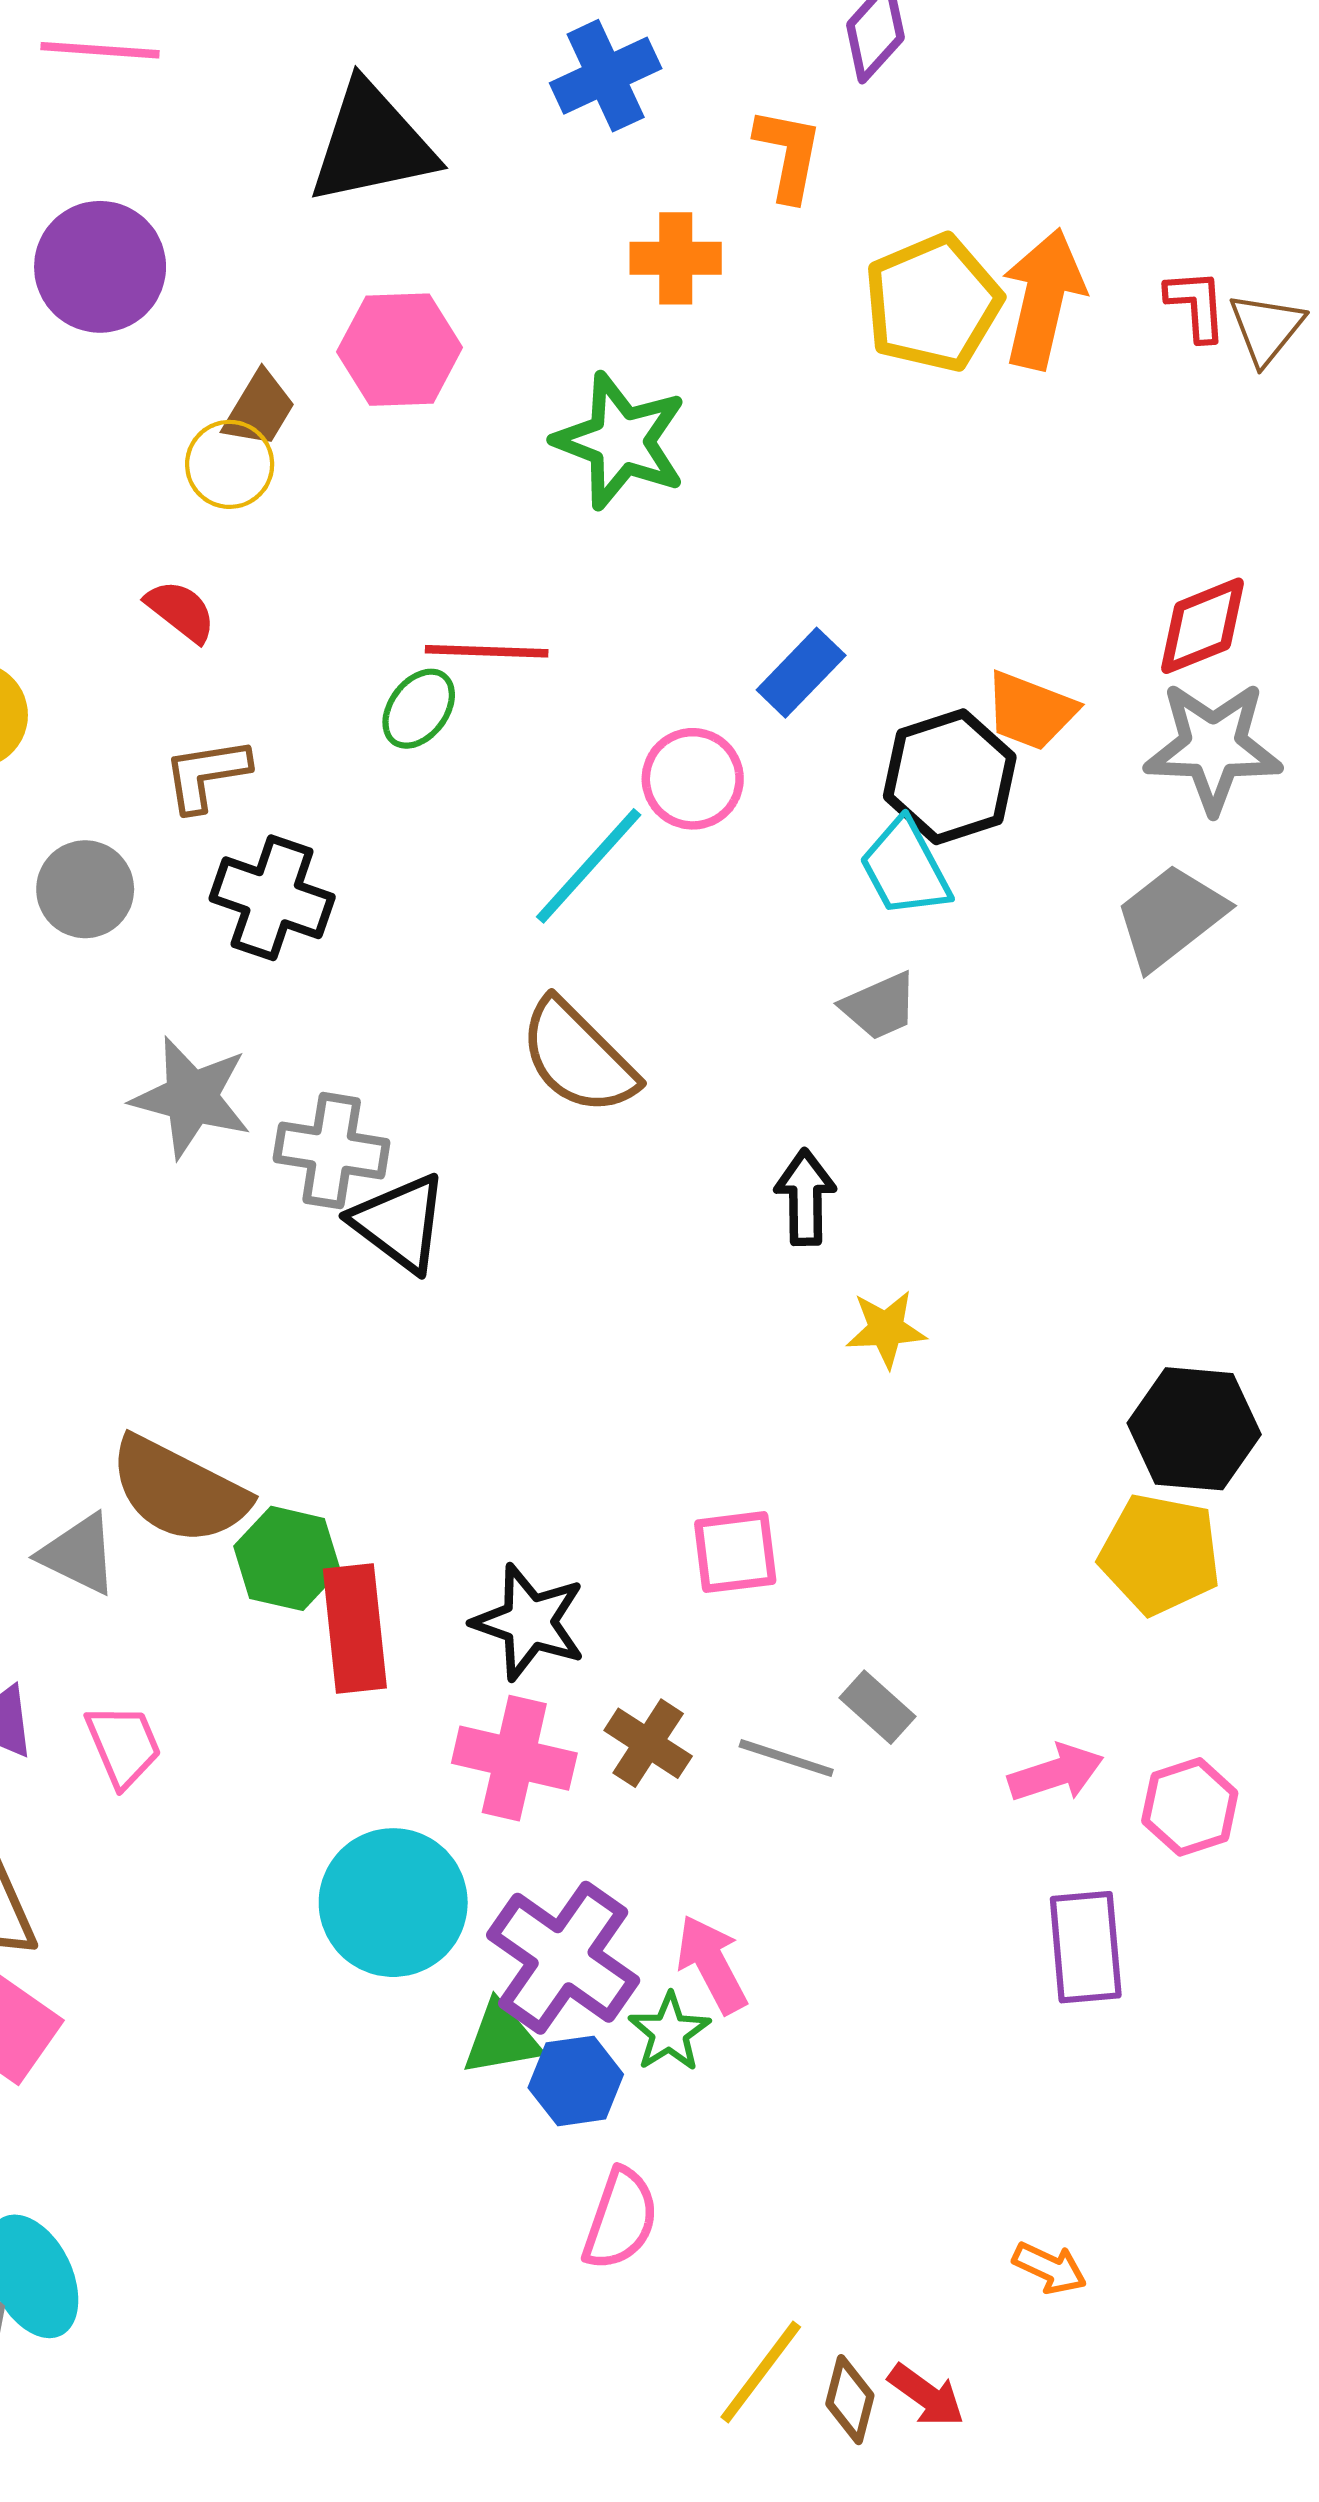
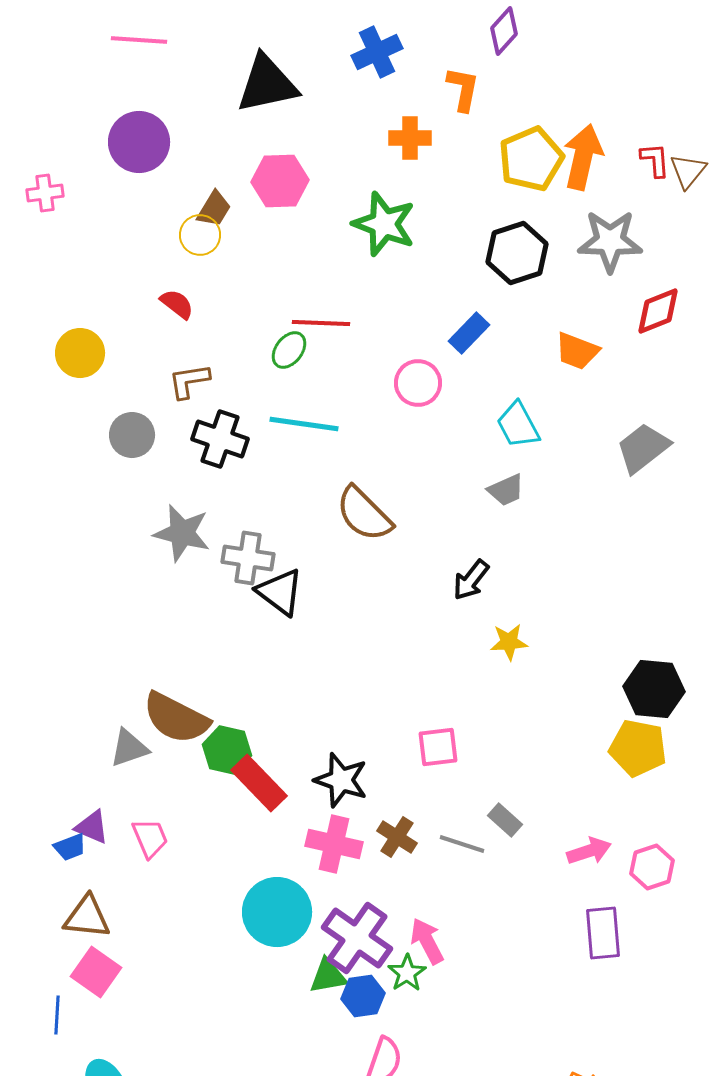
gray star: (1213, 747) -> (610, 241), moved
black hexagon: (950, 777) -> (517, 253), moved
cyan line: (589, 866) -> (304, 424), moved, turned 56
black arrow: (805, 1197) -> (471, 580), turned -141
gray triangle: (79, 1554) -> (129, 748), turned -45
red rectangle: (355, 1629) -> (259, 783), turned -38

